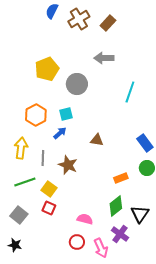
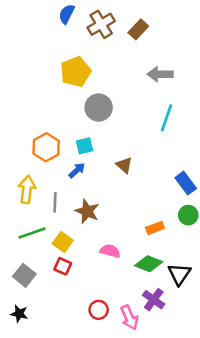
gray arrow: (104, 58) -> (160, 74), moved
yellow pentagon: (47, 69) -> (76, 72), moved
brown triangle: (97, 140) -> (124, 165), moved, turned 32
green diamond: (116, 206) -> (149, 264), turned 60
pink semicircle: (85, 219) -> (110, 251), moved

